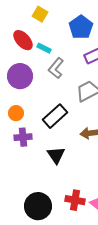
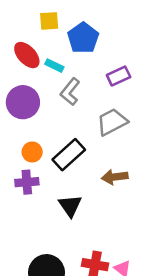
yellow square: (40, 14) -> (49, 21), turned -35
blue pentagon: (81, 27) -> (83, 38), moved
orange circle: (16, 113) -> (32, 152), moved

